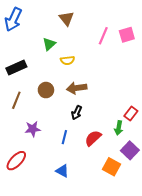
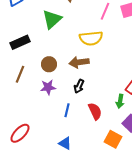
green triangle: (49, 44) -> (52, 19), size x1.5
yellow semicircle: (67, 60) -> (91, 38), moved, size x1.6
purple star: (33, 129) -> (48, 87), moved
red semicircle: (93, 138) -> (95, 111), turned 108

